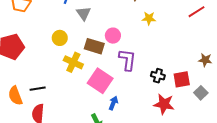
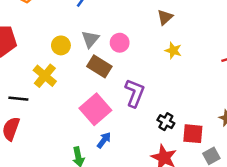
gray triangle: (84, 13) -> (90, 39), moved
pink circle: (113, 36) -> (120, 43), moved
yellow cross: (73, 62) -> (45, 76), moved

